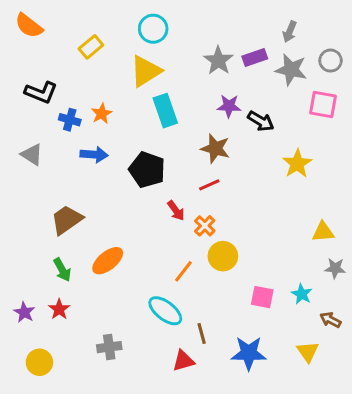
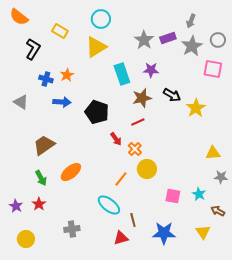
yellow rectangle: (91, 47) -> (60, 31), turned 70
gray star: (291, 70) -> (192, 46), turned 30
black L-shape: (41, 92) -> (33, 49), moved, turned -80
cyan rectangle: (165, 111) -> (122, 74), moved
black arrow: (261, 121) -> (172, 95), moved
brown star: (215, 148) -> (142, 98), turned -30

